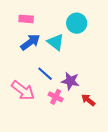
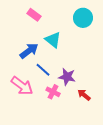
pink rectangle: (26, 19) -> (34, 15), moved, turned 32
cyan circle: (77, 23) -> (83, 18), moved
blue arrow: (30, 42) -> (29, 51), moved

